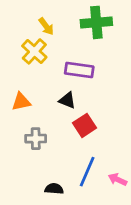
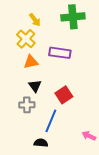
black triangle: (67, 100) -> (35, 86), moved, turned 32
orange triangle: (21, 102) -> (31, 62), moved
blue line: (87, 172) -> (51, 121), moved

